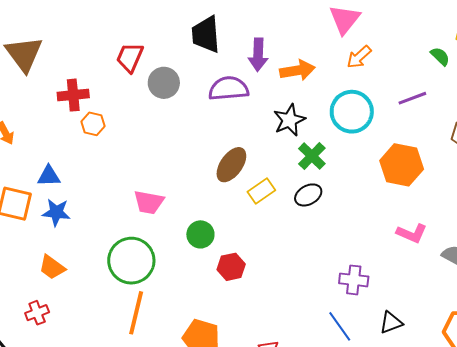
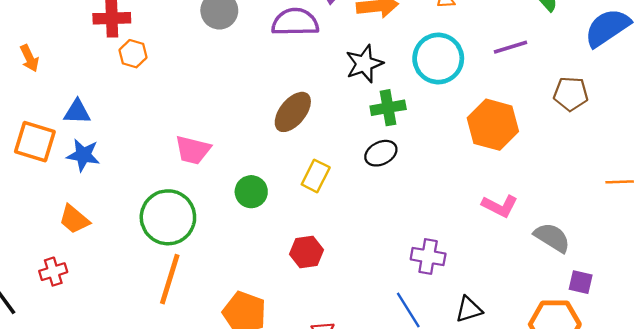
green cross: (312, 156) -> (388, 108), turned 32
yellow rectangle: (261, 191) -> (316, 176), moved, turned -32
red hexagon: (231, 267) -> (306, 252), moved

